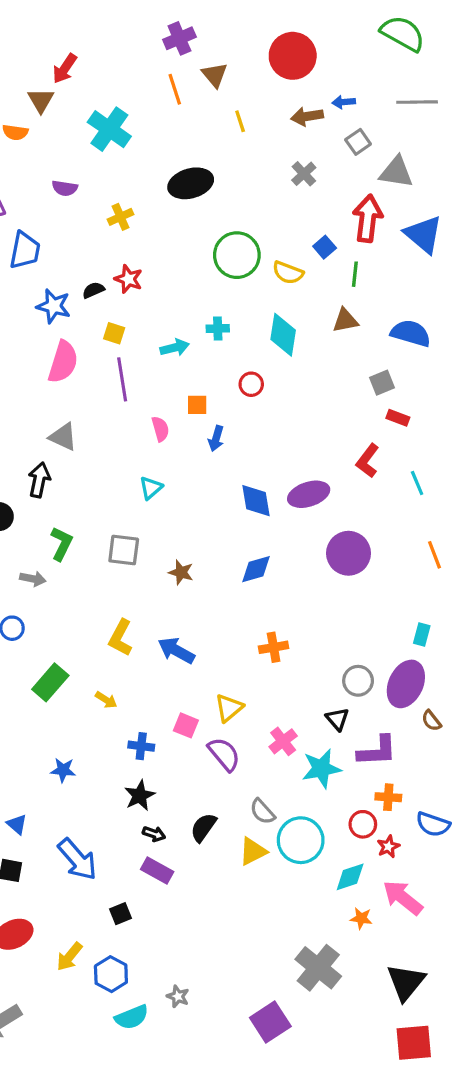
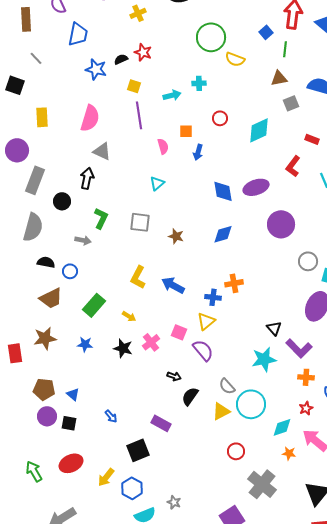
yellow semicircle: (288, 273) -> (235, 59), moved
cyan diamond: (283, 335) -> (259, 130), moved, turned 56
pink semicircle: (63, 362) -> (90, 118), moved
gray square: (382, 383) -> (291, 103), moved
gray circle: (358, 681) -> (308, 261), moved
pink cross: (283, 741) -> (151, 342), moved
blue cross: (141, 746) -> (213, 297), moved
purple L-shape: (377, 751) -> (299, 348), turned 48
blue star: (63, 770) -> (85, 344), moved
black star: (140, 796) -> (123, 348), moved, turned -30
red circle: (363, 824) -> (236, 451), moved
black arrow: (154, 834) -> (174, 376), moved
blue arrow: (77, 859) -> (111, 416), size x0.5
black square: (120, 914) -> (138, 450), size x1.6

